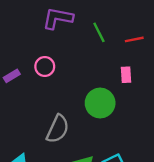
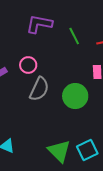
gray semicircle: (58, 129) -> (39, 89), moved

